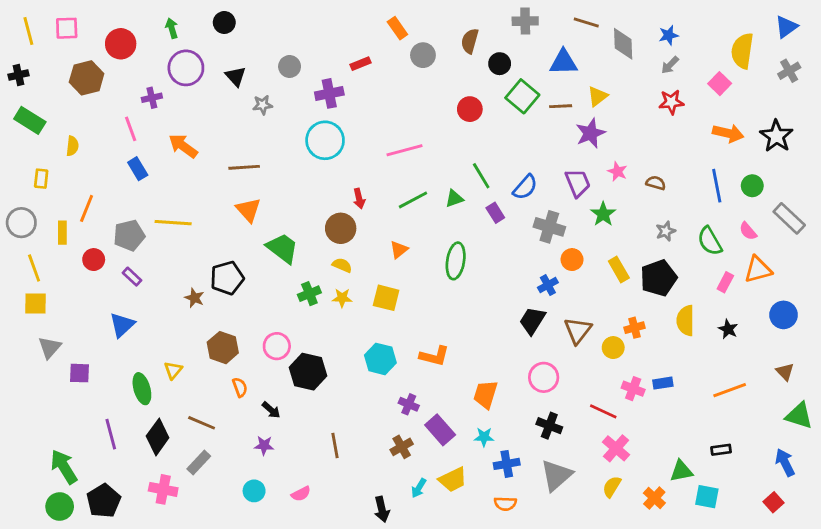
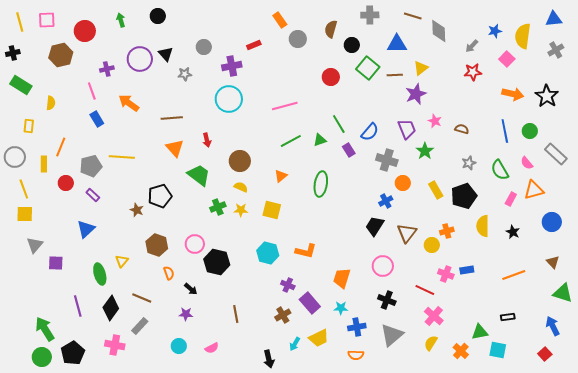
blue triangle: (786, 27) -> (554, 19), turned 30
blue star: (669, 35) -> (495, 31), moved
purple circle: (186, 68) -> (140, 59), moved
red arrow: (359, 198) -> (207, 140), moved

